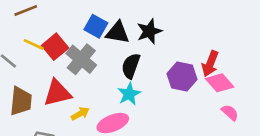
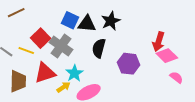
yellow line: (34, 44) -> (26, 51), moved
purple hexagon: (182, 76) -> (129, 64), moved
cyan star: (129, 94) -> (74, 73), moved

